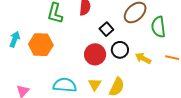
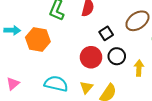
cyan arrow: (15, 39) -> (12, 30), turned 63
yellow arrow: (143, 58) -> (139, 68), turned 56

